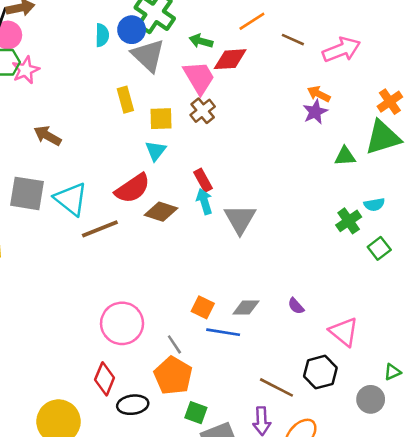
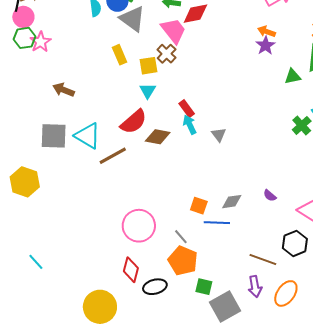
brown cross: (203, 111) -> (167, 54), moved
gray triangle: (240, 219) -> (219, 135), size x0.6

